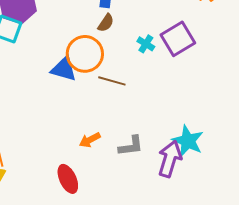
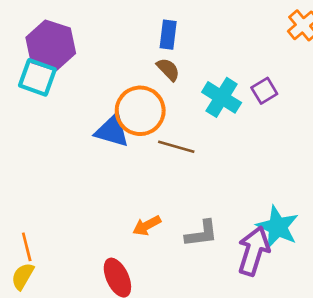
brown semicircle: (106, 23) -> (168, 69), turned -78
purple square: (178, 39) -> (264, 91), size x0.6
cyan cross: (146, 44) -> (222, 97), size x1.6

